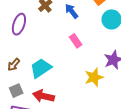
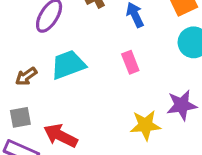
cyan trapezoid: (41, 68) -> (68, 65), moved

